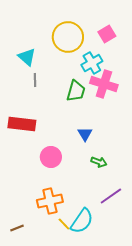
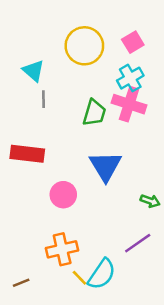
cyan cross: (92, 63) -> (130, 78), moved
blue triangle: (85, 134) -> (105, 166), size x1.8
green arrow: (99, 162) -> (150, 201), moved

